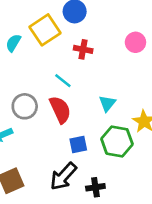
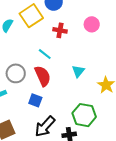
pink circle: (135, 42) -> (92, 24), moved
green hexagon: (117, 141) -> (84, 115), moved
blue square: (78, 145) -> (35, 100), moved, turned 32

